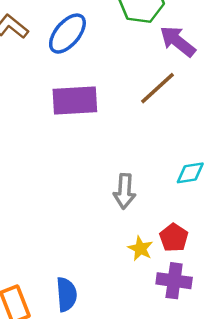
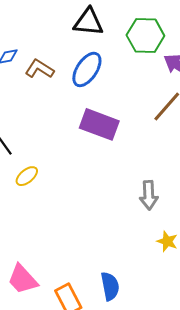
purple rectangle: (75, 100) -> (99, 124), turned 30

